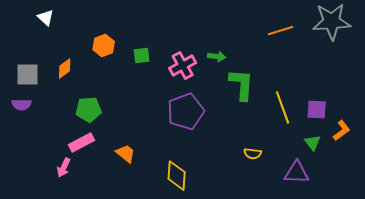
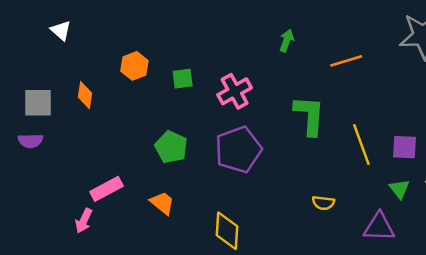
orange line: (281, 31) -> (346, 61), moved
green arrow: (217, 57) -> (287, 41), moved, turned -78
orange diamond: (65, 69) -> (85, 95), turned -45
green pentagon: (89, 110) -> (171, 147), moved, turned 30

